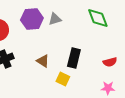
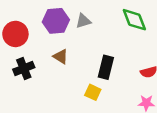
brown triangle: (43, 61) -> (61, 57), moved

